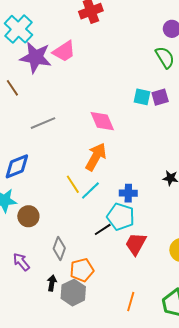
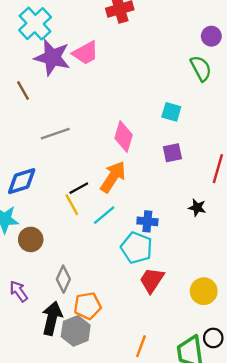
purple square: (160, 97) -> (172, 153), moved
pink diamond: (102, 121) -> (124, 136), turned 36
yellow line: (73, 184) -> (72, 205), moved
black line: (103, 229) -> (79, 188), moved
black arrow: (52, 283) -> (52, 318), size x1.8

